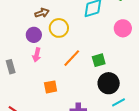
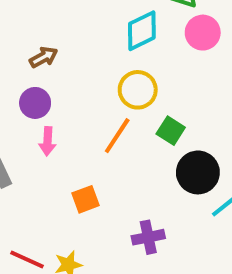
yellow circle: (59, 28) -> (138, 90), moved
pink circle: (123, 28) -> (203, 33), moved
green square: (99, 60) -> (171, 131), turned -32

